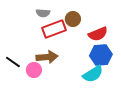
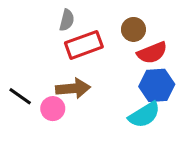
gray semicircle: (43, 13) -> (67, 20), turned -80
brown circle: (73, 19) -> (133, 29), moved

